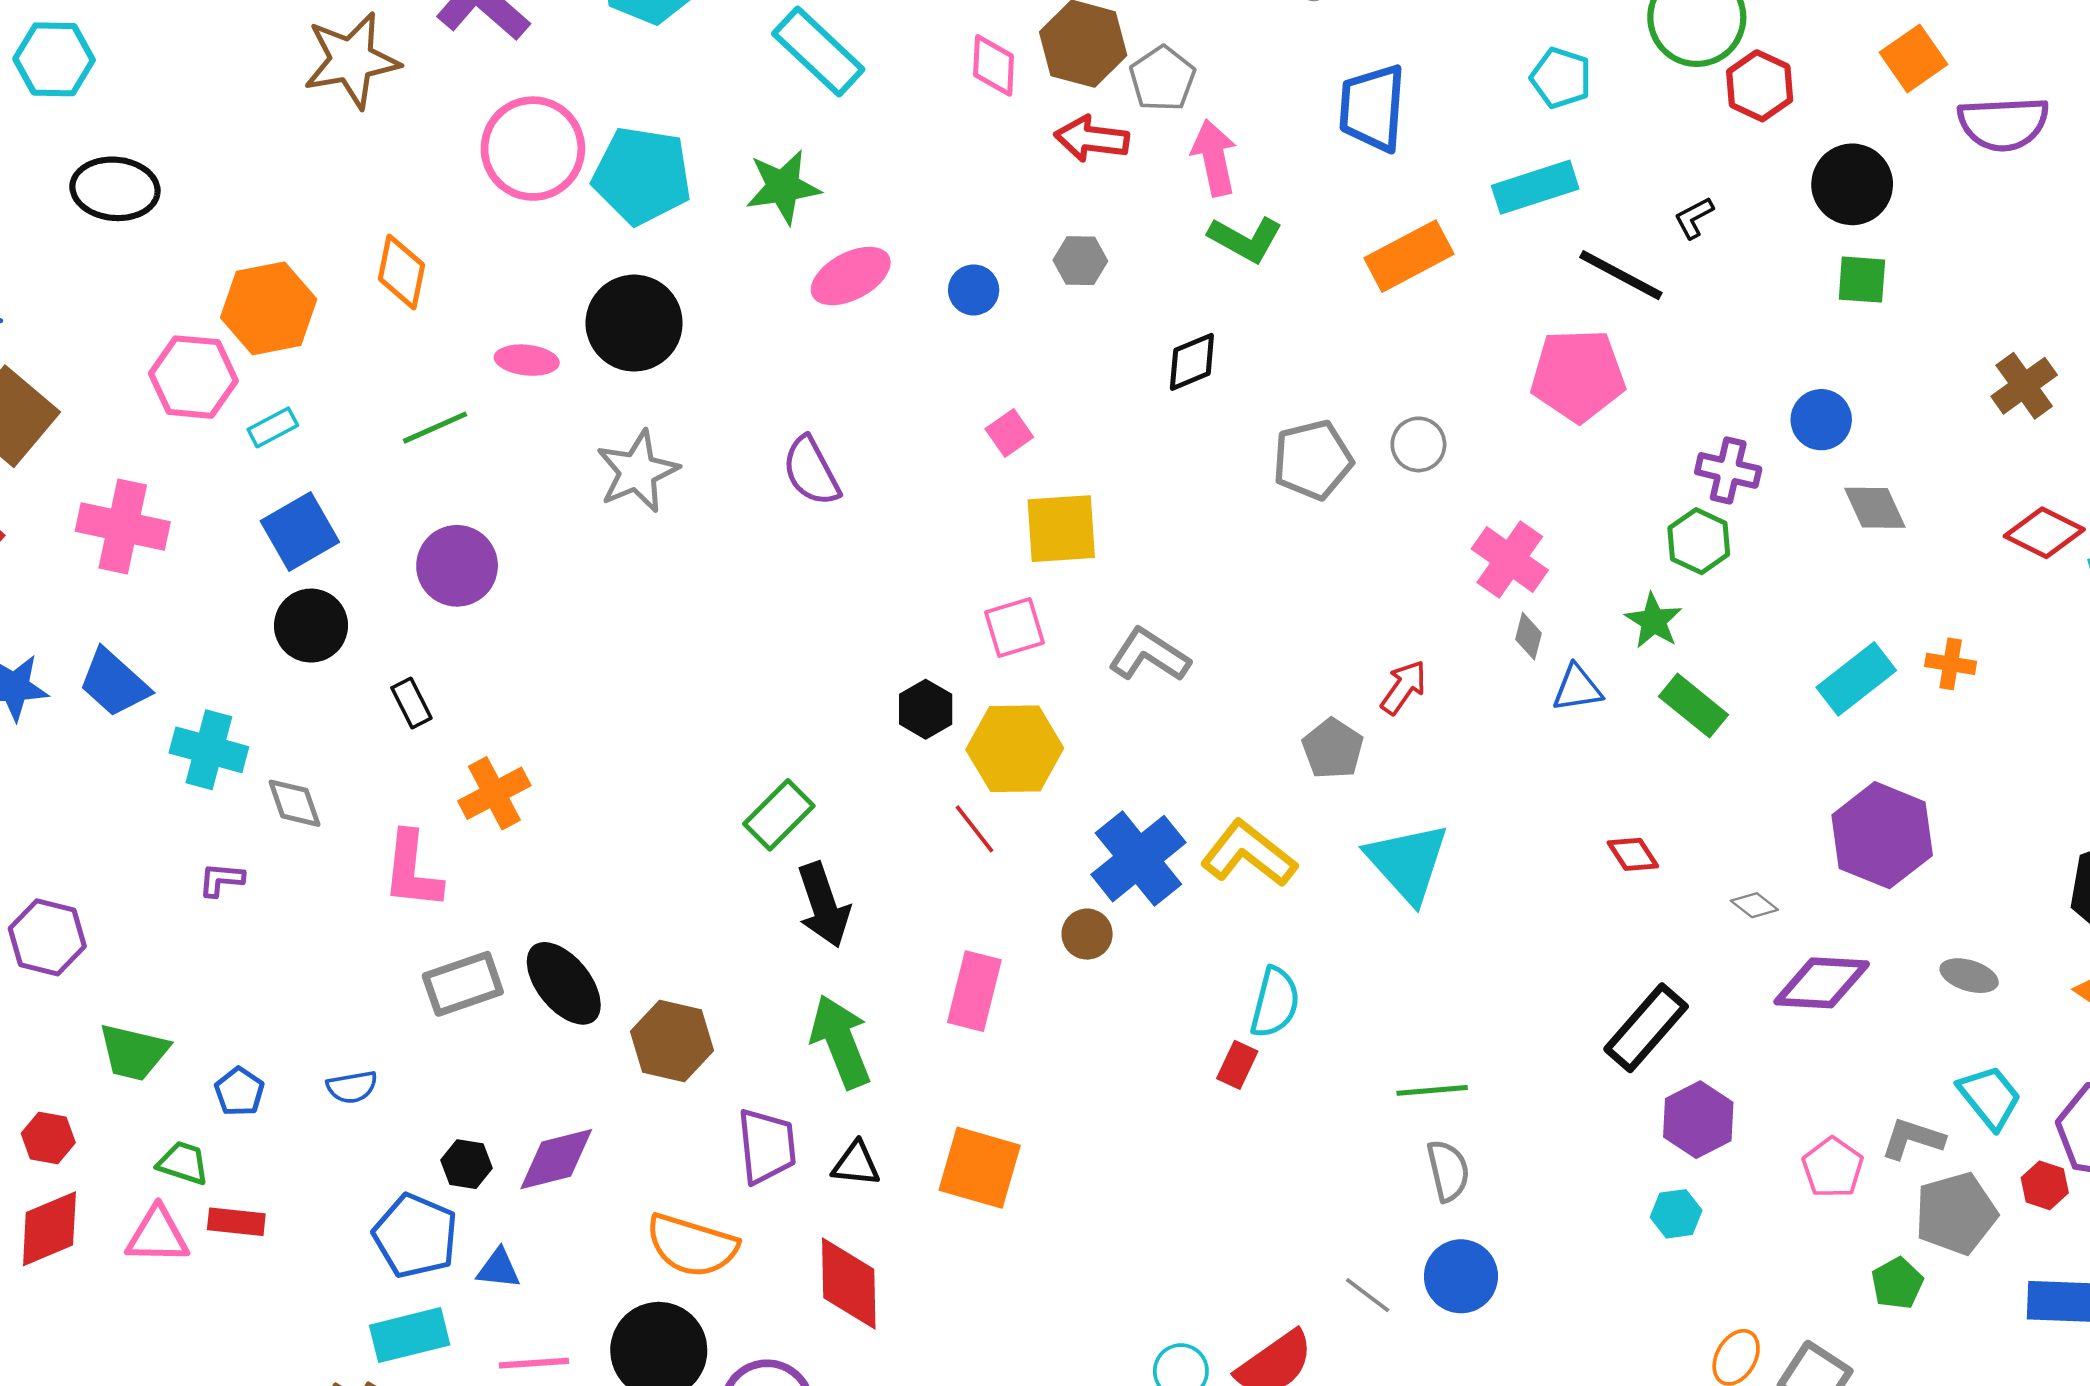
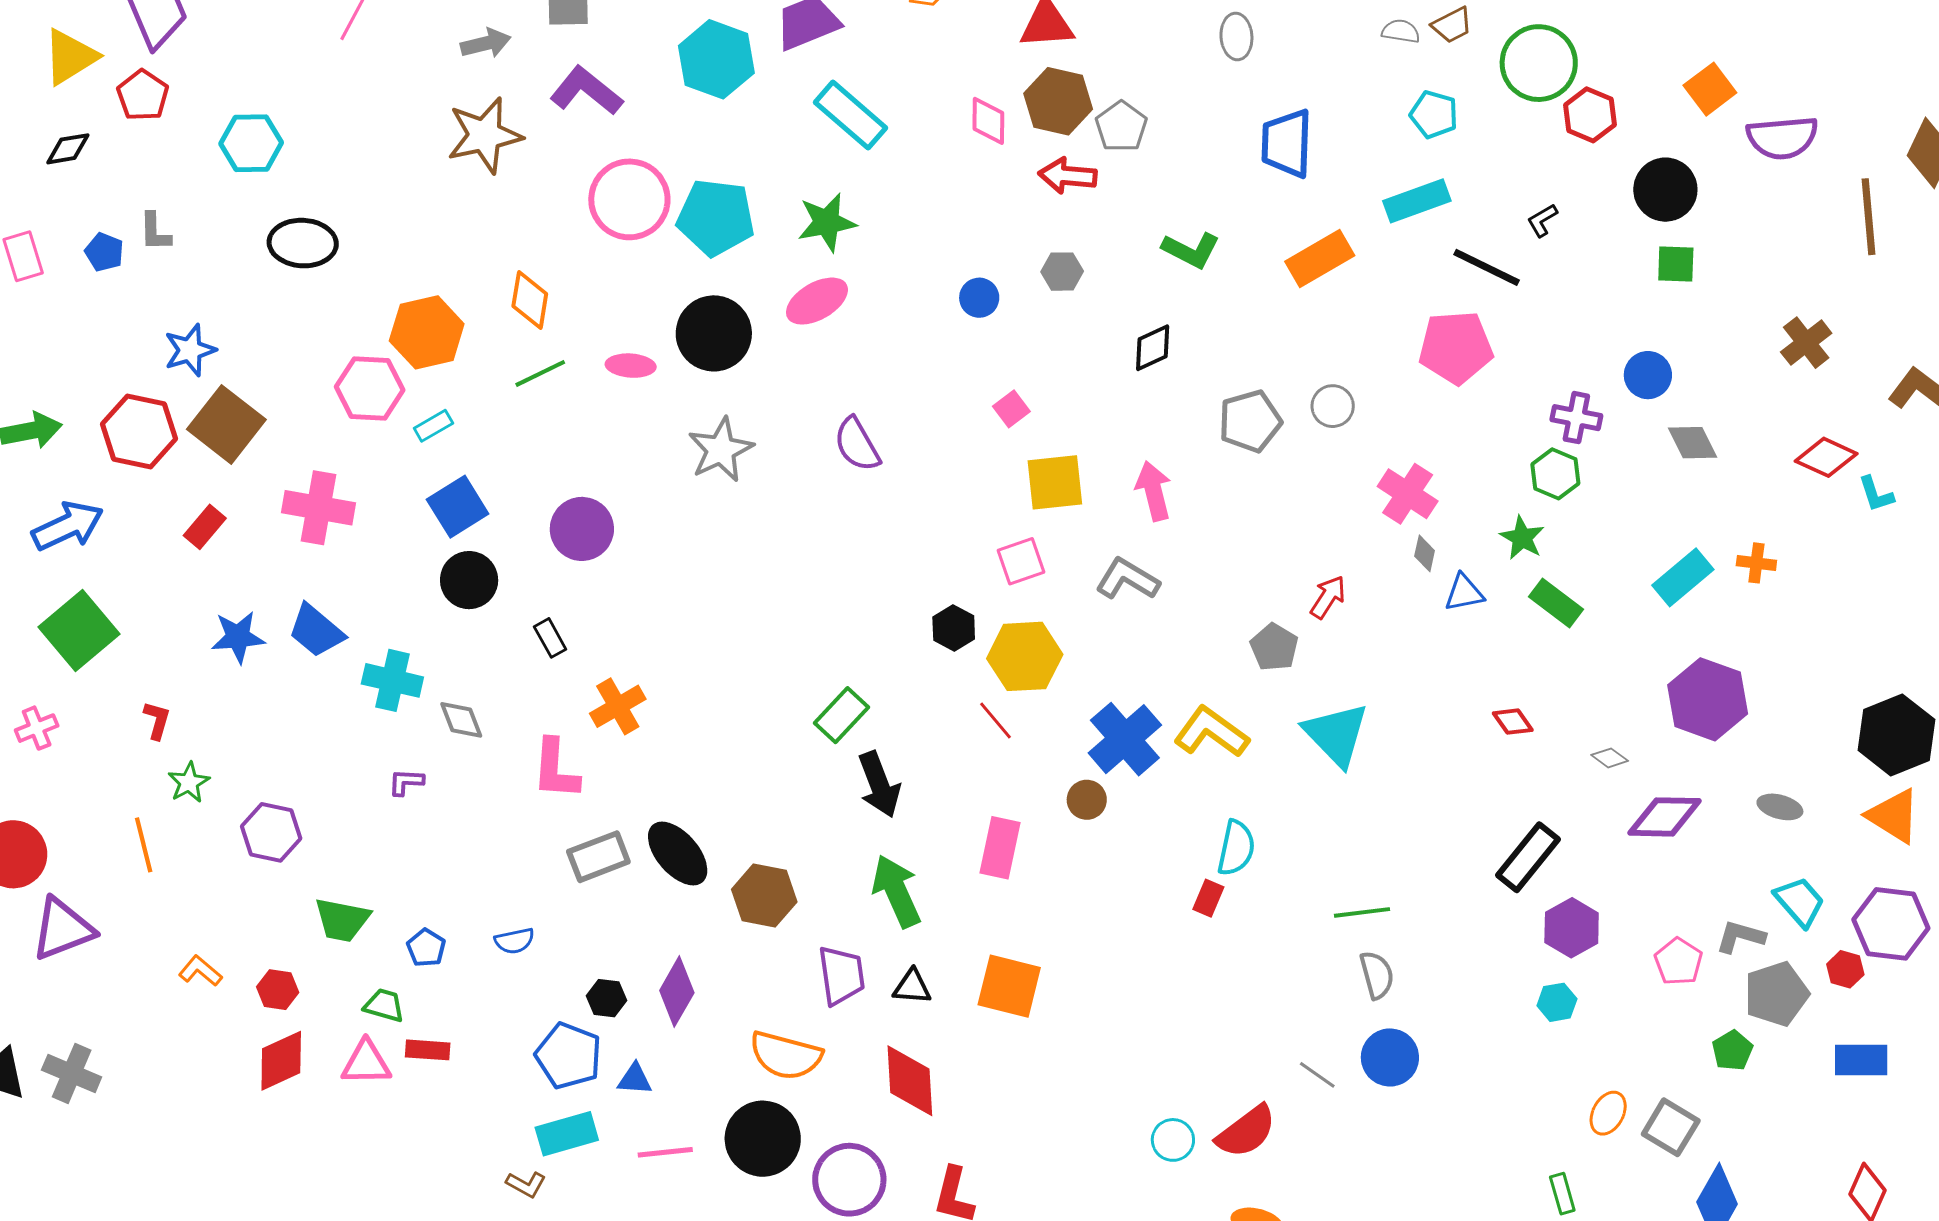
pink arrow: (1214, 158) -> (1154, 491), moved
pink ellipse: (851, 276) -> (817, 301), moved
green line: (435, 428) -> (540, 373), moved
purple diamond: (556, 1159) -> (677, 992), turned -44

